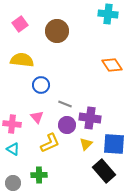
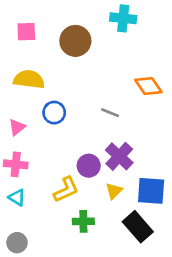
cyan cross: (108, 14) -> (123, 18), moved
pink square: (20, 24) -> (26, 32), turned 35
gray line: (65, 104) -> (110, 113), moved
pink triangle: (37, 117) -> (17, 127), moved, turned 32
purple cross: (90, 118) -> (119, 156), turned 35
green cross: (39, 175) -> (83, 221), moved

